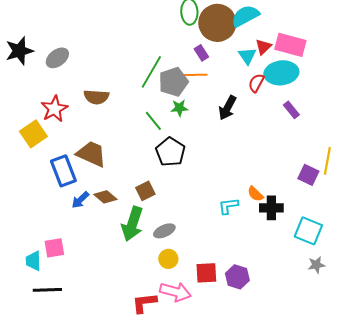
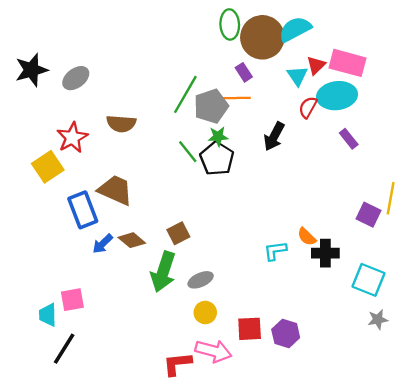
black pentagon: (170, 152) -> (217, 159), moved
black line: (47, 290) -> (64, 349), turned -56

